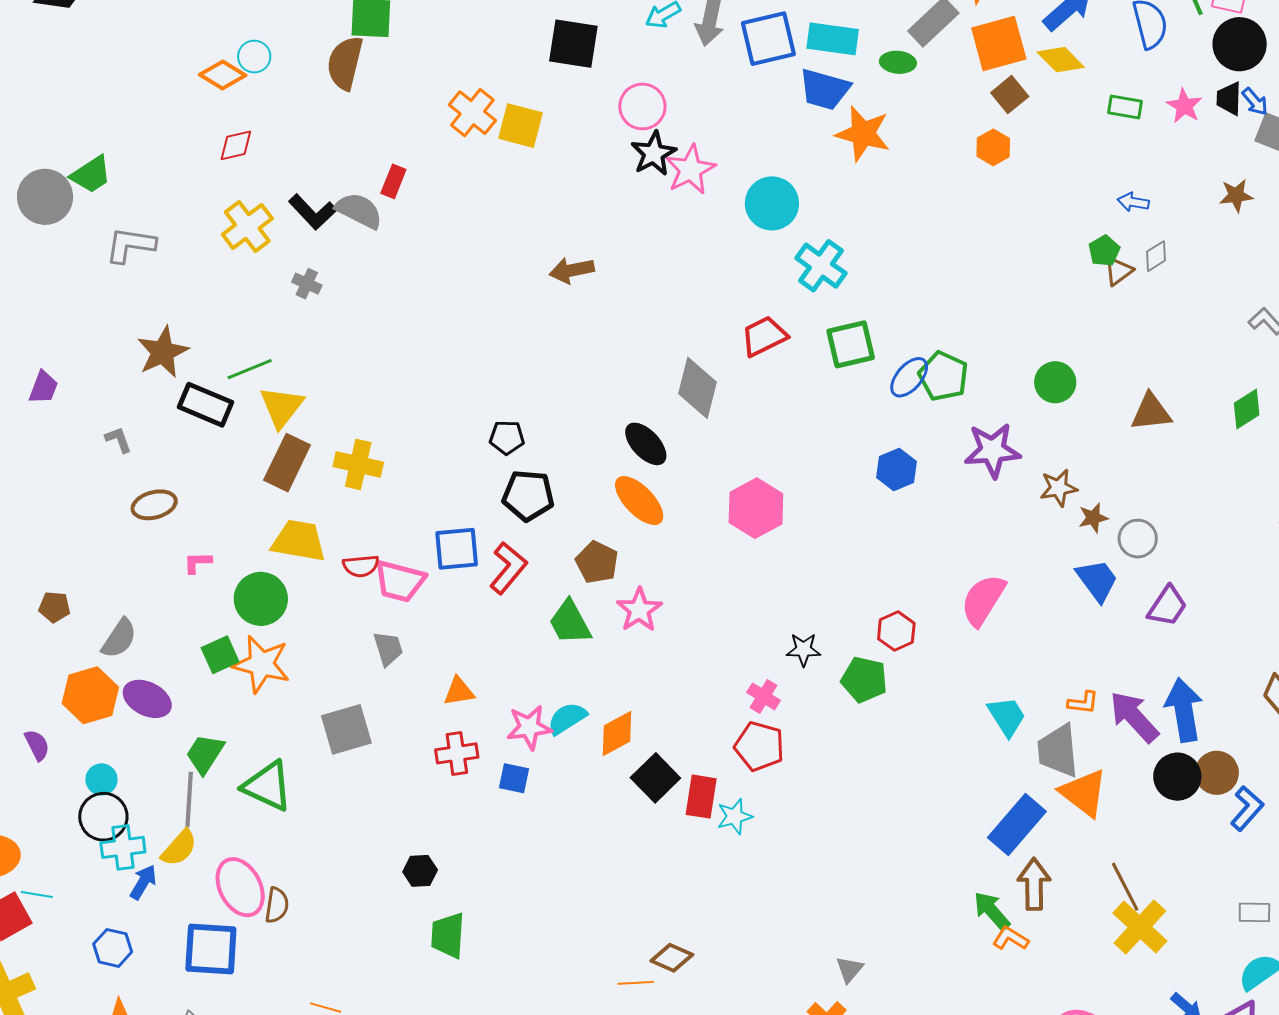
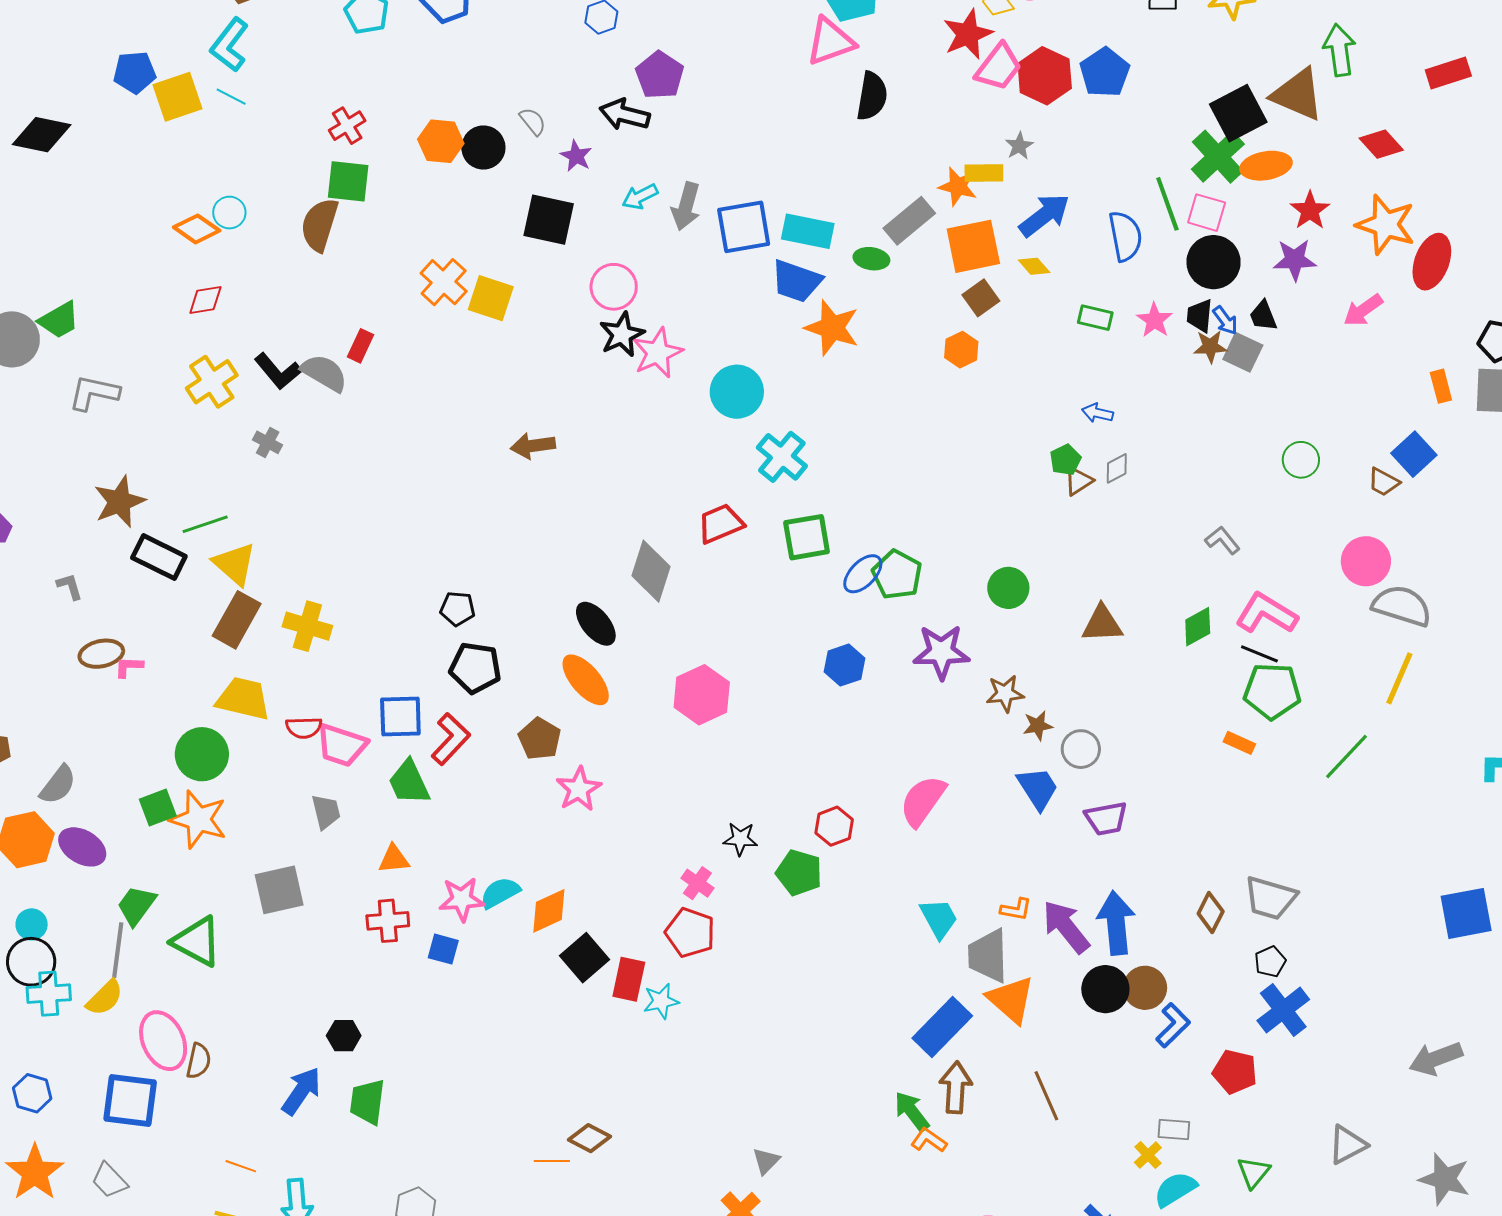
yellow diamond: (1061, 60) -> (1034, 266), size x0.7
brown star: (1236, 195) -> (1210, 347), moved
yellow triangle: (282, 407) -> (235, 564), turned -30
pink L-shape: (198, 563) -> (129, 667), moved
purple trapezoid: (1167, 606) -> (1106, 818), turned 42
green trapezoid: (570, 622) -> (409, 782), moved
blue arrow: (143, 882) -> (301, 1091), moved, size x1.4
yellow cross: (1140, 927) -> (1148, 1155), moved, size x0.5

